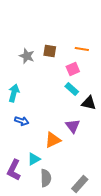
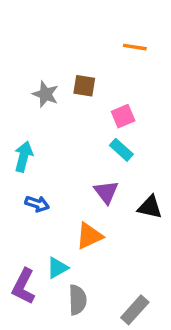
orange line: (82, 49) -> (135, 47), moved
black triangle: (89, 103) -> (150, 207), moved
purple triangle: (73, 126) -> (106, 192), moved

